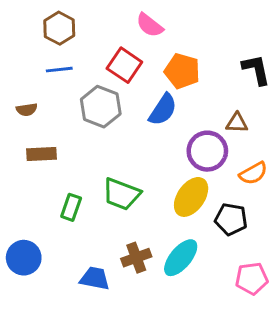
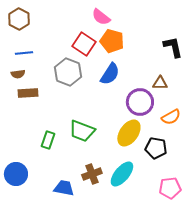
brown hexagon: (59, 28) -> (19, 19), moved
blue line: (59, 70) -> (24, 53), moved
orange pentagon: (182, 71) -> (112, 41), moved
brown rectangle: (41, 154) -> (28, 93), moved

